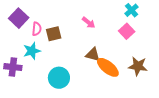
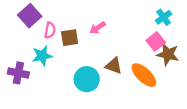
pink arrow: (89, 23) -> (98, 28), moved, turned 104
brown star: (138, 66) -> (168, 54), moved
orange ellipse: (108, 67) -> (144, 75), moved
cyan circle: (59, 78) -> (87, 79), moved

